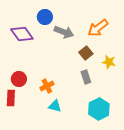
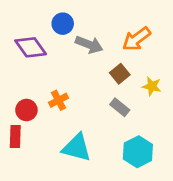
gray rectangle: (86, 77) -> (120, 107), turned -32
orange cross: (47, 86) -> (58, 100), moved
cyan triangle: (55, 106) -> (77, 148), size x1.6

